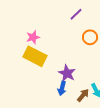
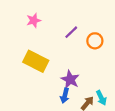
purple line: (76, 14) -> (71, 32), moved
pink star: (33, 37) -> (34, 20), moved

